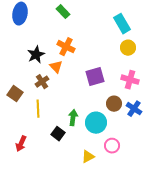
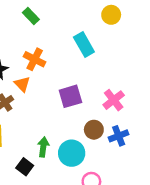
cyan rectangle: (122, 24) -> (84, 44), moved
yellow circle: (128, 48) -> (111, 15), moved
pink cross: (130, 80) -> (114, 100), turned 36
blue cross: (134, 109) -> (119, 136), turned 35

